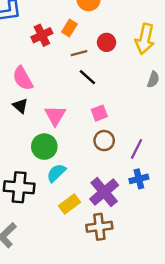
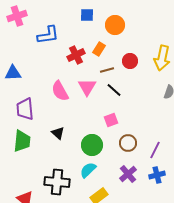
black triangle: (20, 106) -> (58, 133), moved
pink square: (99, 113) -> (111, 120), moved
pink triangle: (55, 115) -> (87, 87), moved
green circle: (44, 147) -> (92, 145), moved
purple cross: (104, 192) -> (128, 174), moved, size x0.7

